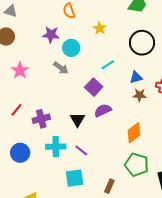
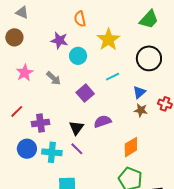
yellow star: (100, 28) -> (108, 40), size x1.6
gray arrow: (61, 68) -> (54, 78), moved
blue triangle: (136, 77) -> (139, 92), turned -32
purple square: (94, 87) -> (85, 93), moved
purple line: (81, 150) -> (77, 149), moved
blue circle: (20, 153) -> (27, 149), moved

